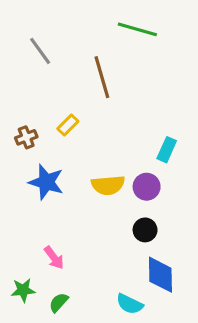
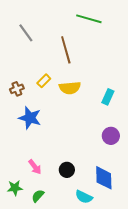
yellow semicircle: (108, 185) -> (70, 88), moved
purple circle: (147, 187) -> (111, 136), moved
black circle: (145, 230) -> (67, 170), moved

